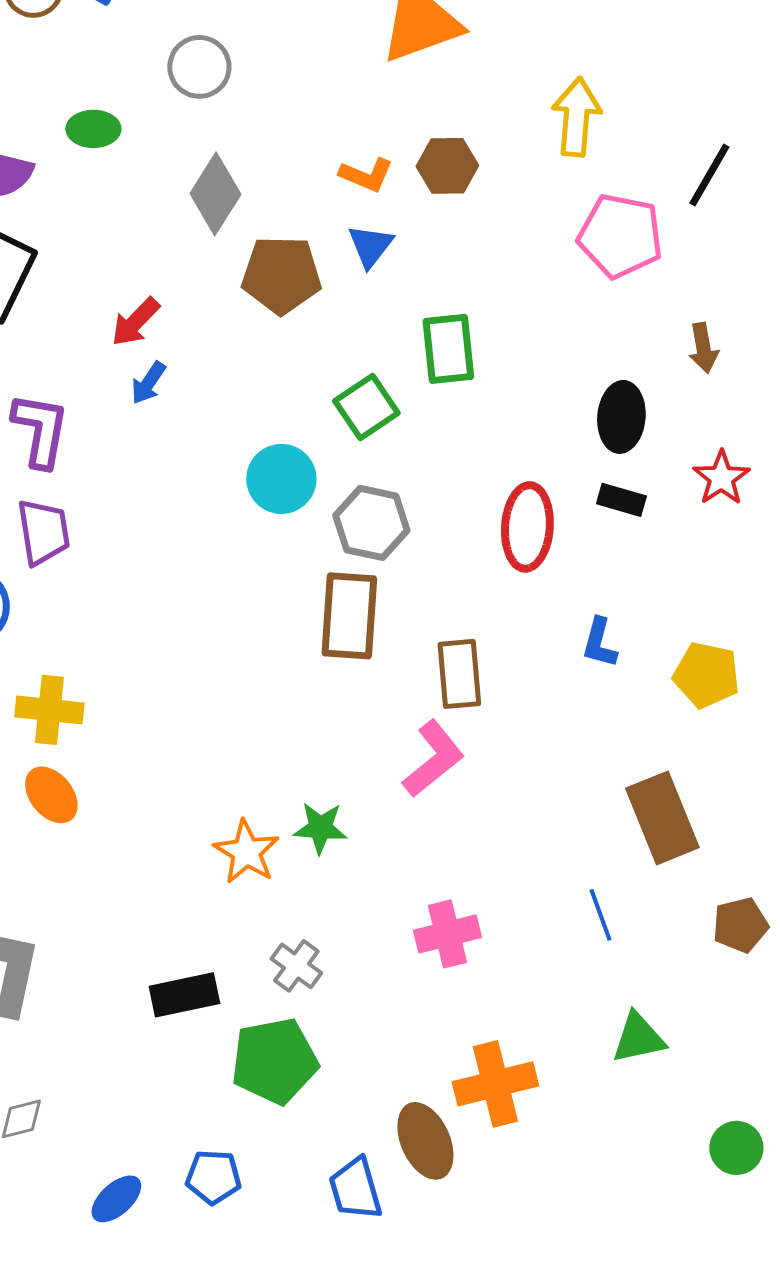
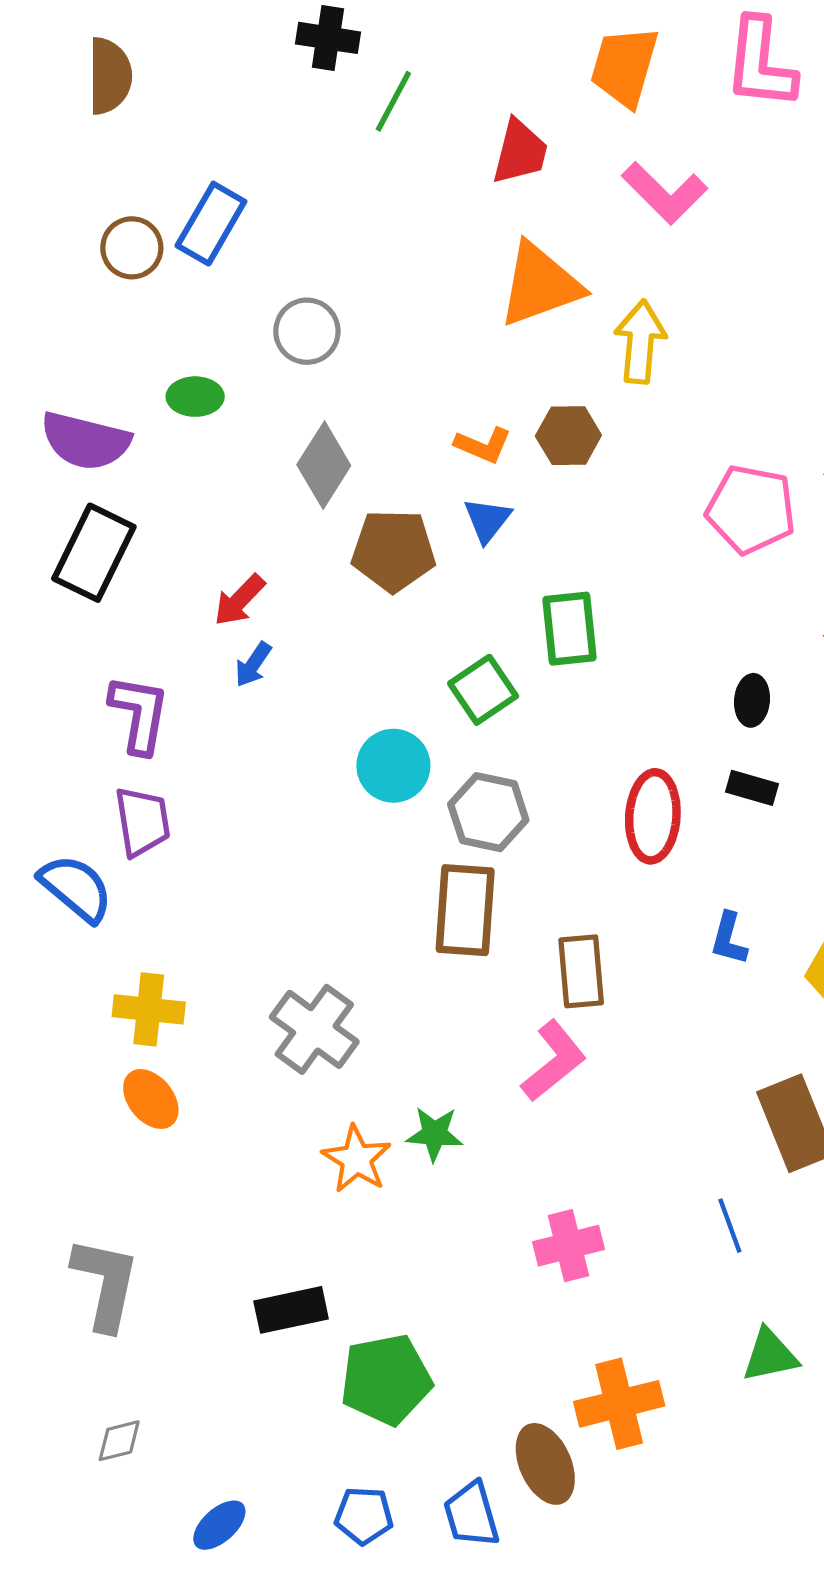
yellow arrow: (576, 117) -> (640, 342), moved
black ellipse: (621, 417) -> (752, 700), size x0.7
gray cross: (296, 966) -> (314, 1029), moved, size x1.6
blue pentagon: (213, 1177) -> (364, 1516), moved

